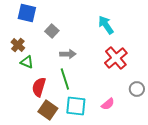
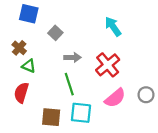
red cross: (116, 58) -> (108, 65), moved
red semicircle: (39, 87) -> (21, 93), moved
pink semicircle: (108, 104) -> (115, 98), moved, size x1.5
brown square: (48, 110) -> (51, 117), turned -30

